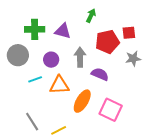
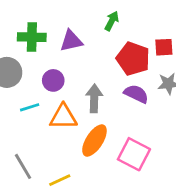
purple triangle: (63, 31) -> (71, 41), turned -30
red pentagon: (107, 42) -> (133, 59), turned 30
gray arrow: (80, 57) -> (94, 98), moved
purple semicircle: (100, 74) -> (136, 94), moved

